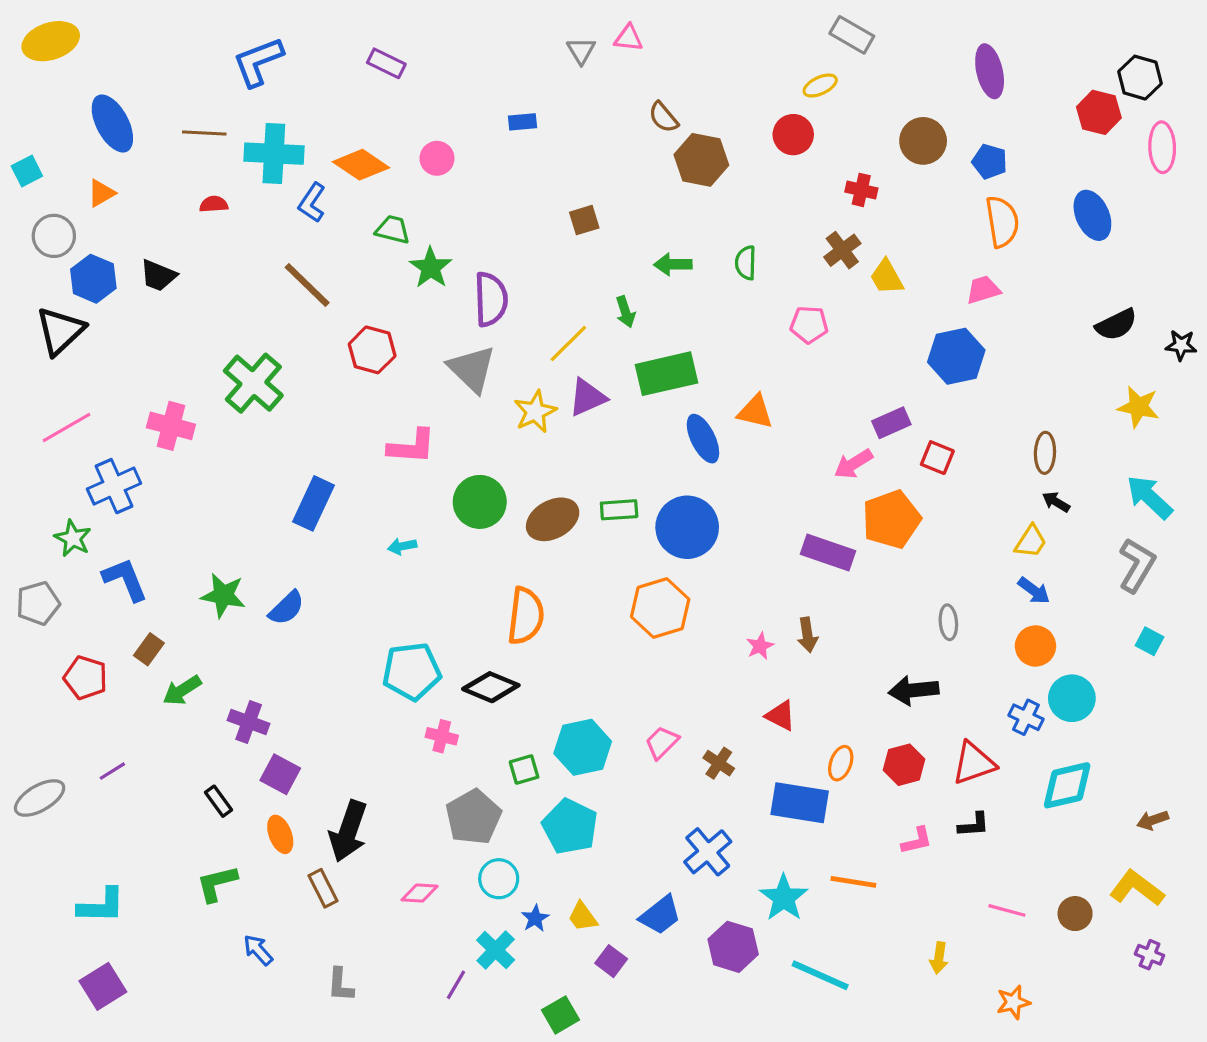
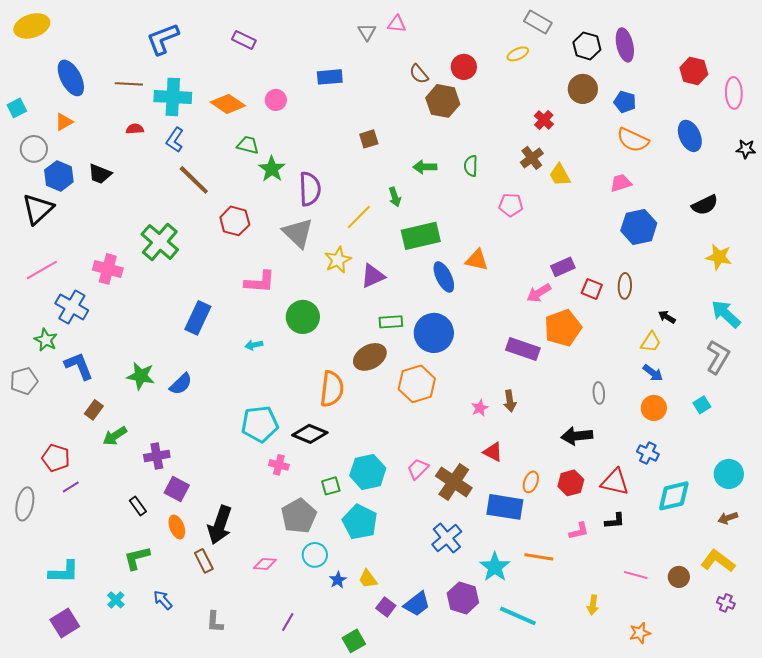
black hexagon: (1140, 78) -> (587, 46), moved
blue rectangle: (522, 122) -> (330, 77), size x1.4
red circle: (793, 135) -> (464, 67), moved
red cross: (861, 190) -> (544, 120), turned 30
blue L-shape: (312, 203) -> (175, 140), moved
orange semicircle: (1002, 222) -> (633, 140), turned 124
black star: (1181, 345) -> (746, 149), moved
blue hexagon: (956, 356) -> (639, 227), moved
purple triangle: (587, 397) -> (373, 276), moved
brown ellipse: (1045, 453) -> (625, 286), moved
blue cross: (114, 486) -> (72, 307), turned -36
brown ellipse: (553, 519) -> (370, 357), moved
cyan square: (1149, 641) -> (702, 405), moved, turned 30
red pentagon: (85, 678) -> (56, 458), moved
cyan circle: (1072, 698) -> (729, 474), moved
purple cross: (249, 722) -> (157, 456), turned -30
brown cross: (719, 763) -> (454, 482), size x1.8
red triangle: (974, 763) -> (615, 482), turned 32
gray ellipse: (40, 798) -> (25, 504), turned -48
blue trapezoid: (660, 915) -> (417, 604), moved
cyan cross: (496, 950) -> (116, 600), moved, size x0.7

